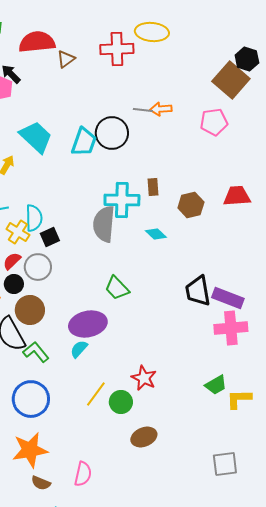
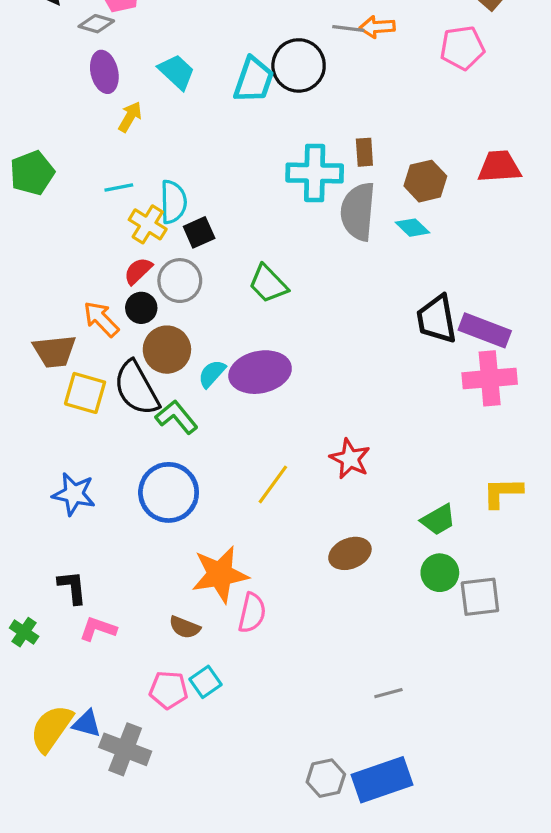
cyan trapezoid: (36, 137) -> (177, 72), size x0.7
gray semicircle: (104, 224) -> (358, 212), moved
cyan diamond: (156, 234) -> (413, 228), moved
green trapezoid: (117, 288) -> (268, 284), moved
cyan semicircle: (79, 349) -> (212, 374), moved
green trapezoid: (216, 385) -> (438, 520), moved
green circle: (121, 402) -> (440, 573), moved
orange star: (30, 450) -> (220, 574), moved

